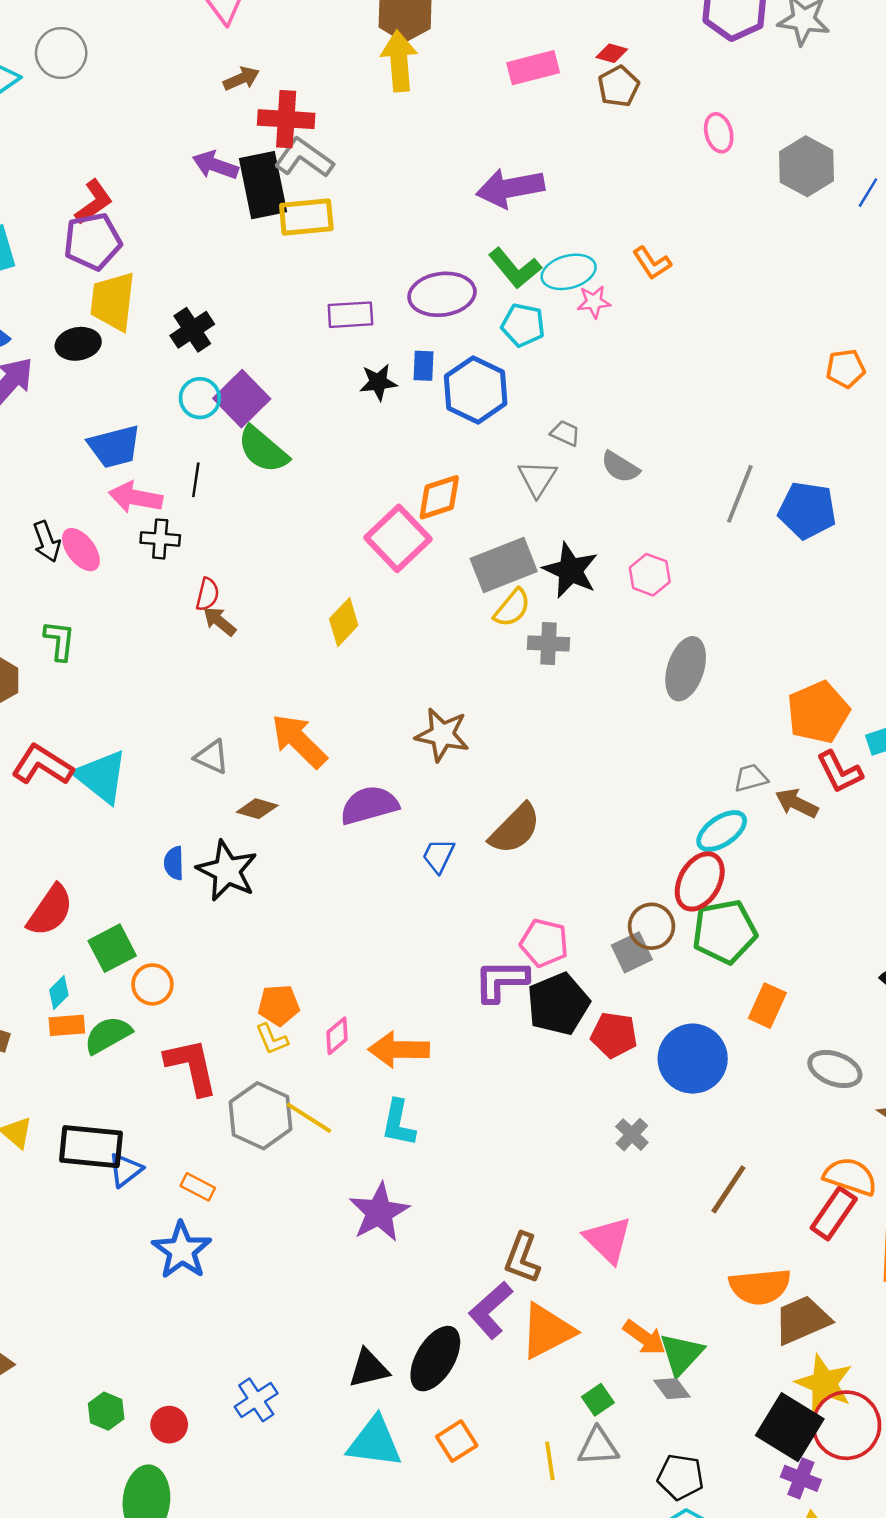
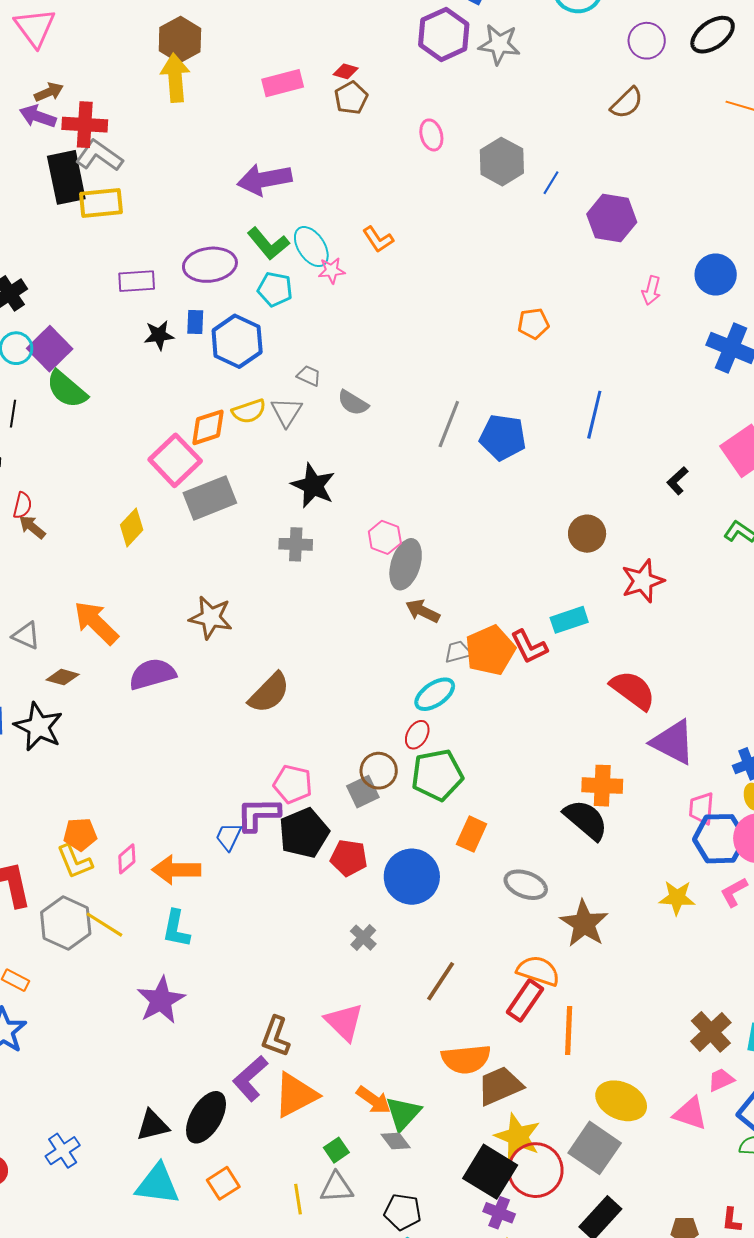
purple arrow: (215, 165) -> (38, 116), moved
cyan ellipse: (569, 272) -> (311, 247), turned 72
gray rectangle: (504, 565) -> (210, 498), moved
pink hexagon: (650, 575) -> (385, 537), moved
yellow semicircle: (512, 608) -> (249, 411), moved, turned 32
orange pentagon: (818, 712) -> (490, 650), moved
brown arrow: (797, 803) -> (423, 611), moved
blue trapezoid: (438, 856) -> (229, 837), moved
red ellipse: (700, 881) -> (417, 735), size x0.6
yellow L-shape: (272, 1039) -> (75, 862), size x1.4

